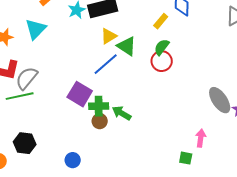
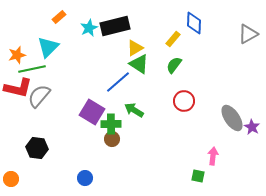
yellow triangle: (109, 36) -> (135, 48), moved
red circle: (162, 61) -> (184, 101), moved
green line: (20, 96) -> (32, 69), moved
green arrow: (122, 113) -> (134, 110), moved
black hexagon: (25, 143) -> (37, 148), moved

